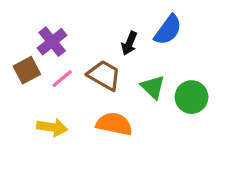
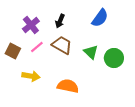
black arrow: (129, 43) -> (60, 21), moved
brown square: (27, 70) -> (13, 51), moved, turned -35
orange semicircle: (114, 124) -> (68, 86), moved

